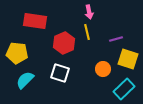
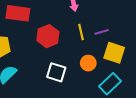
yellow line: (87, 32) -> (81, 32), moved
white square: (60, 73) -> (56, 72), moved

